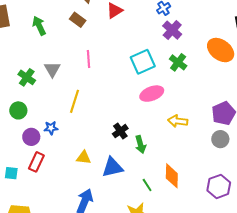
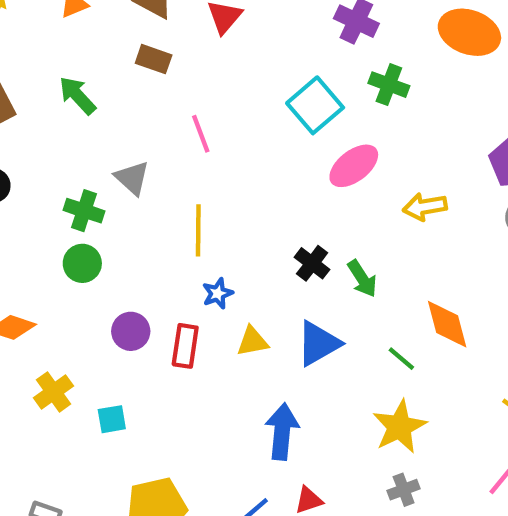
green circle: (18, 110) -> (82, 263), moved
blue star: (51, 128) -> (218, 293), moved
red rectangle: (36, 162) -> (185, 346), moved

